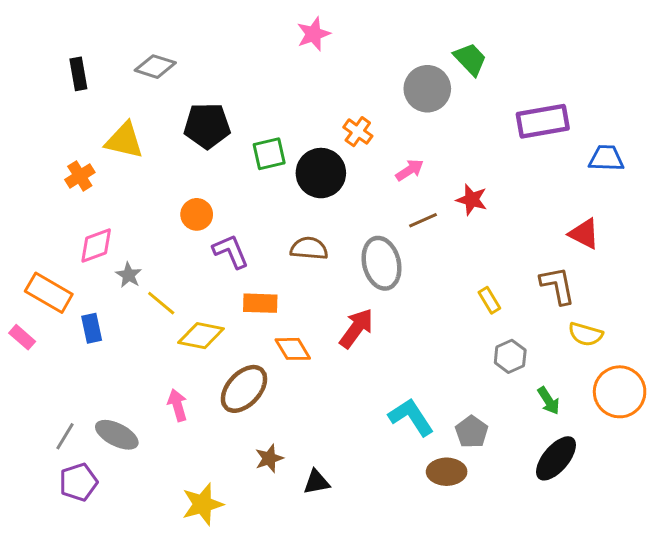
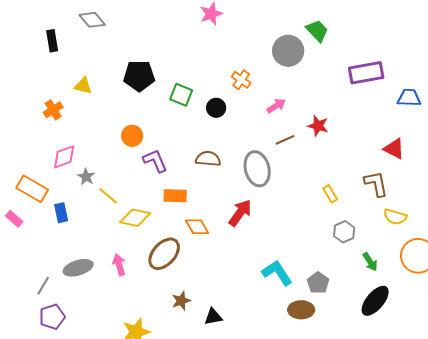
gray diamond: (155, 67) -> (92, 20), moved, turned 32
yellow triangle: (124, 140) -> (83, 86), size x0.7
green square: (269, 154) -> (181, 95), turned 35
black circle: (321, 173) -> (216, 108), size x0.6
gray ellipse: (117, 435) -> (78, 268), moved, turned -44

